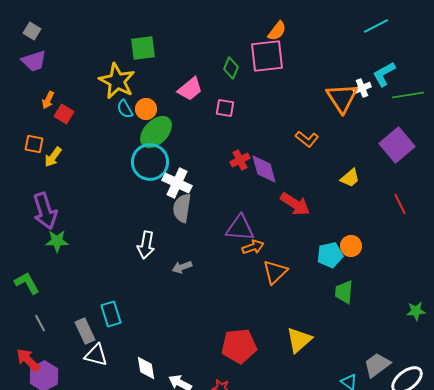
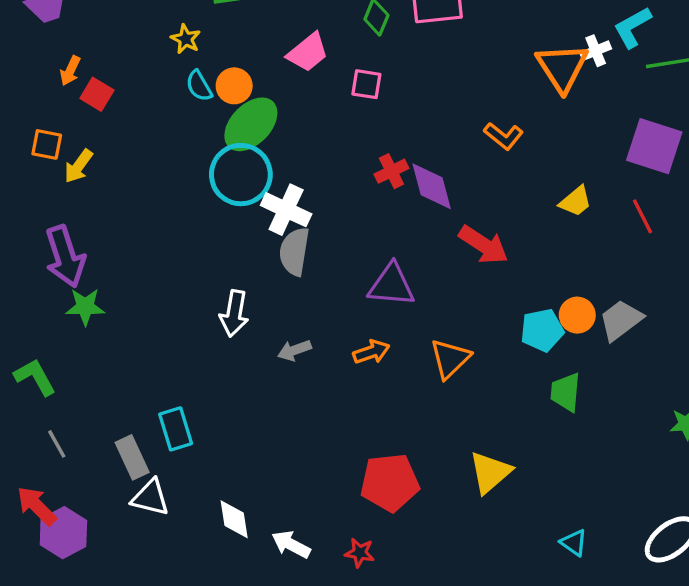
yellow star: (117, 81) -> (186, 39), size x0.5
purple square: (397, 145) -> (654, 146), turned -32
red line: (400, 204) -> (642, 216), moved
orange arrow: (253, 247) -> (371, 352), moved
gray trapezoid: (377, 365) -> (621, 320), moved

